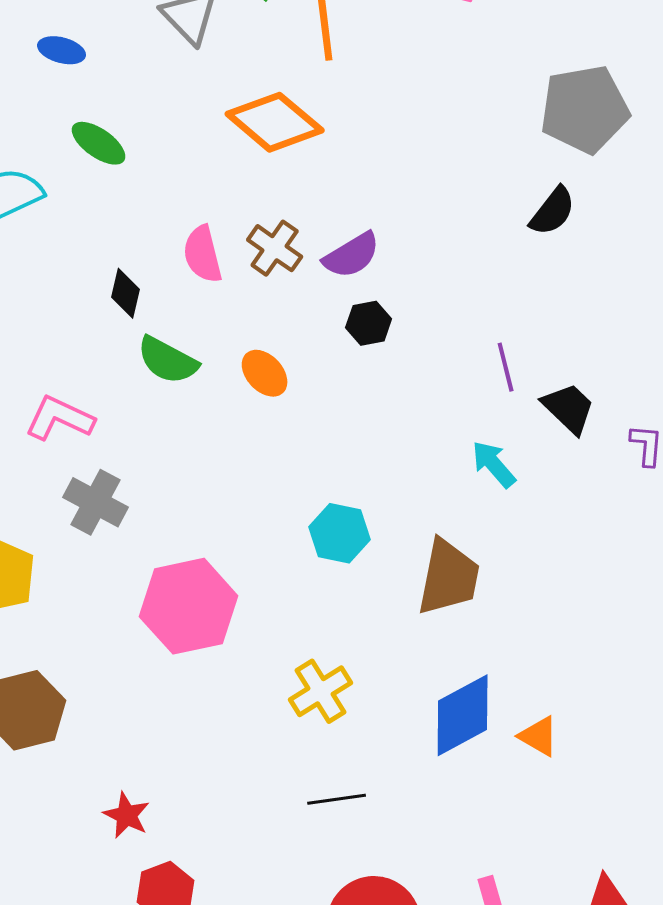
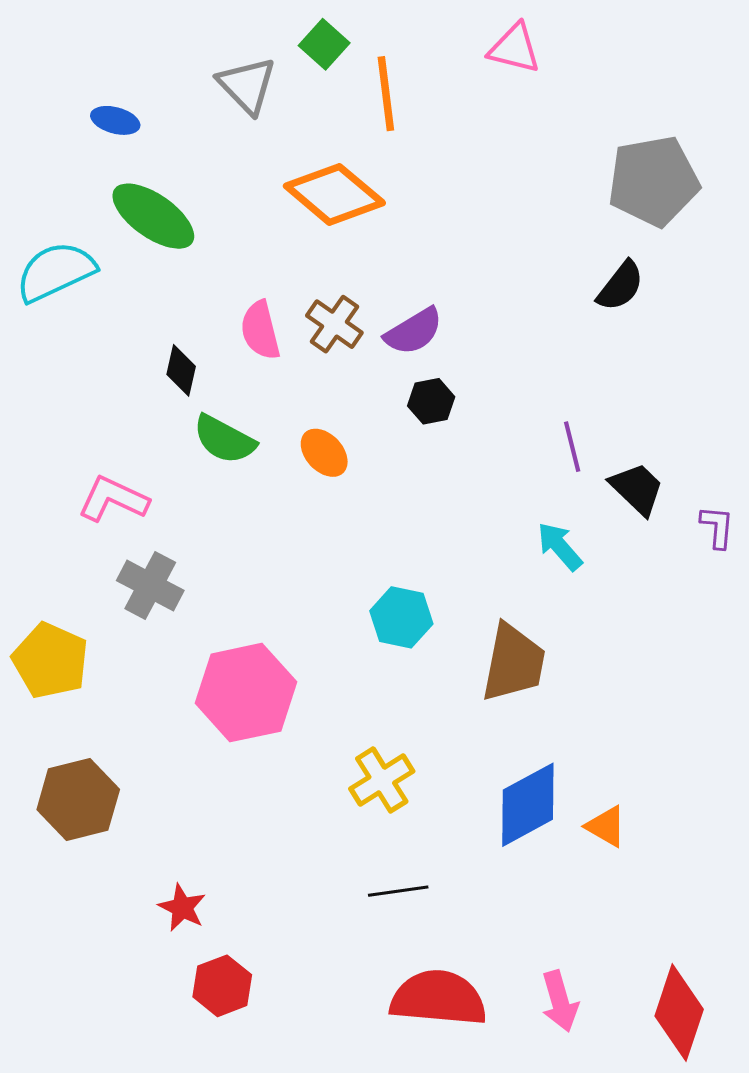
green ellipse: (99, 143) -> (153, 216), size x1.5

